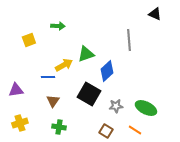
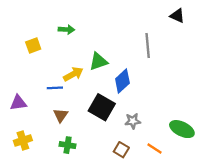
green ellipse: (146, 108) -> (182, 129), moved

